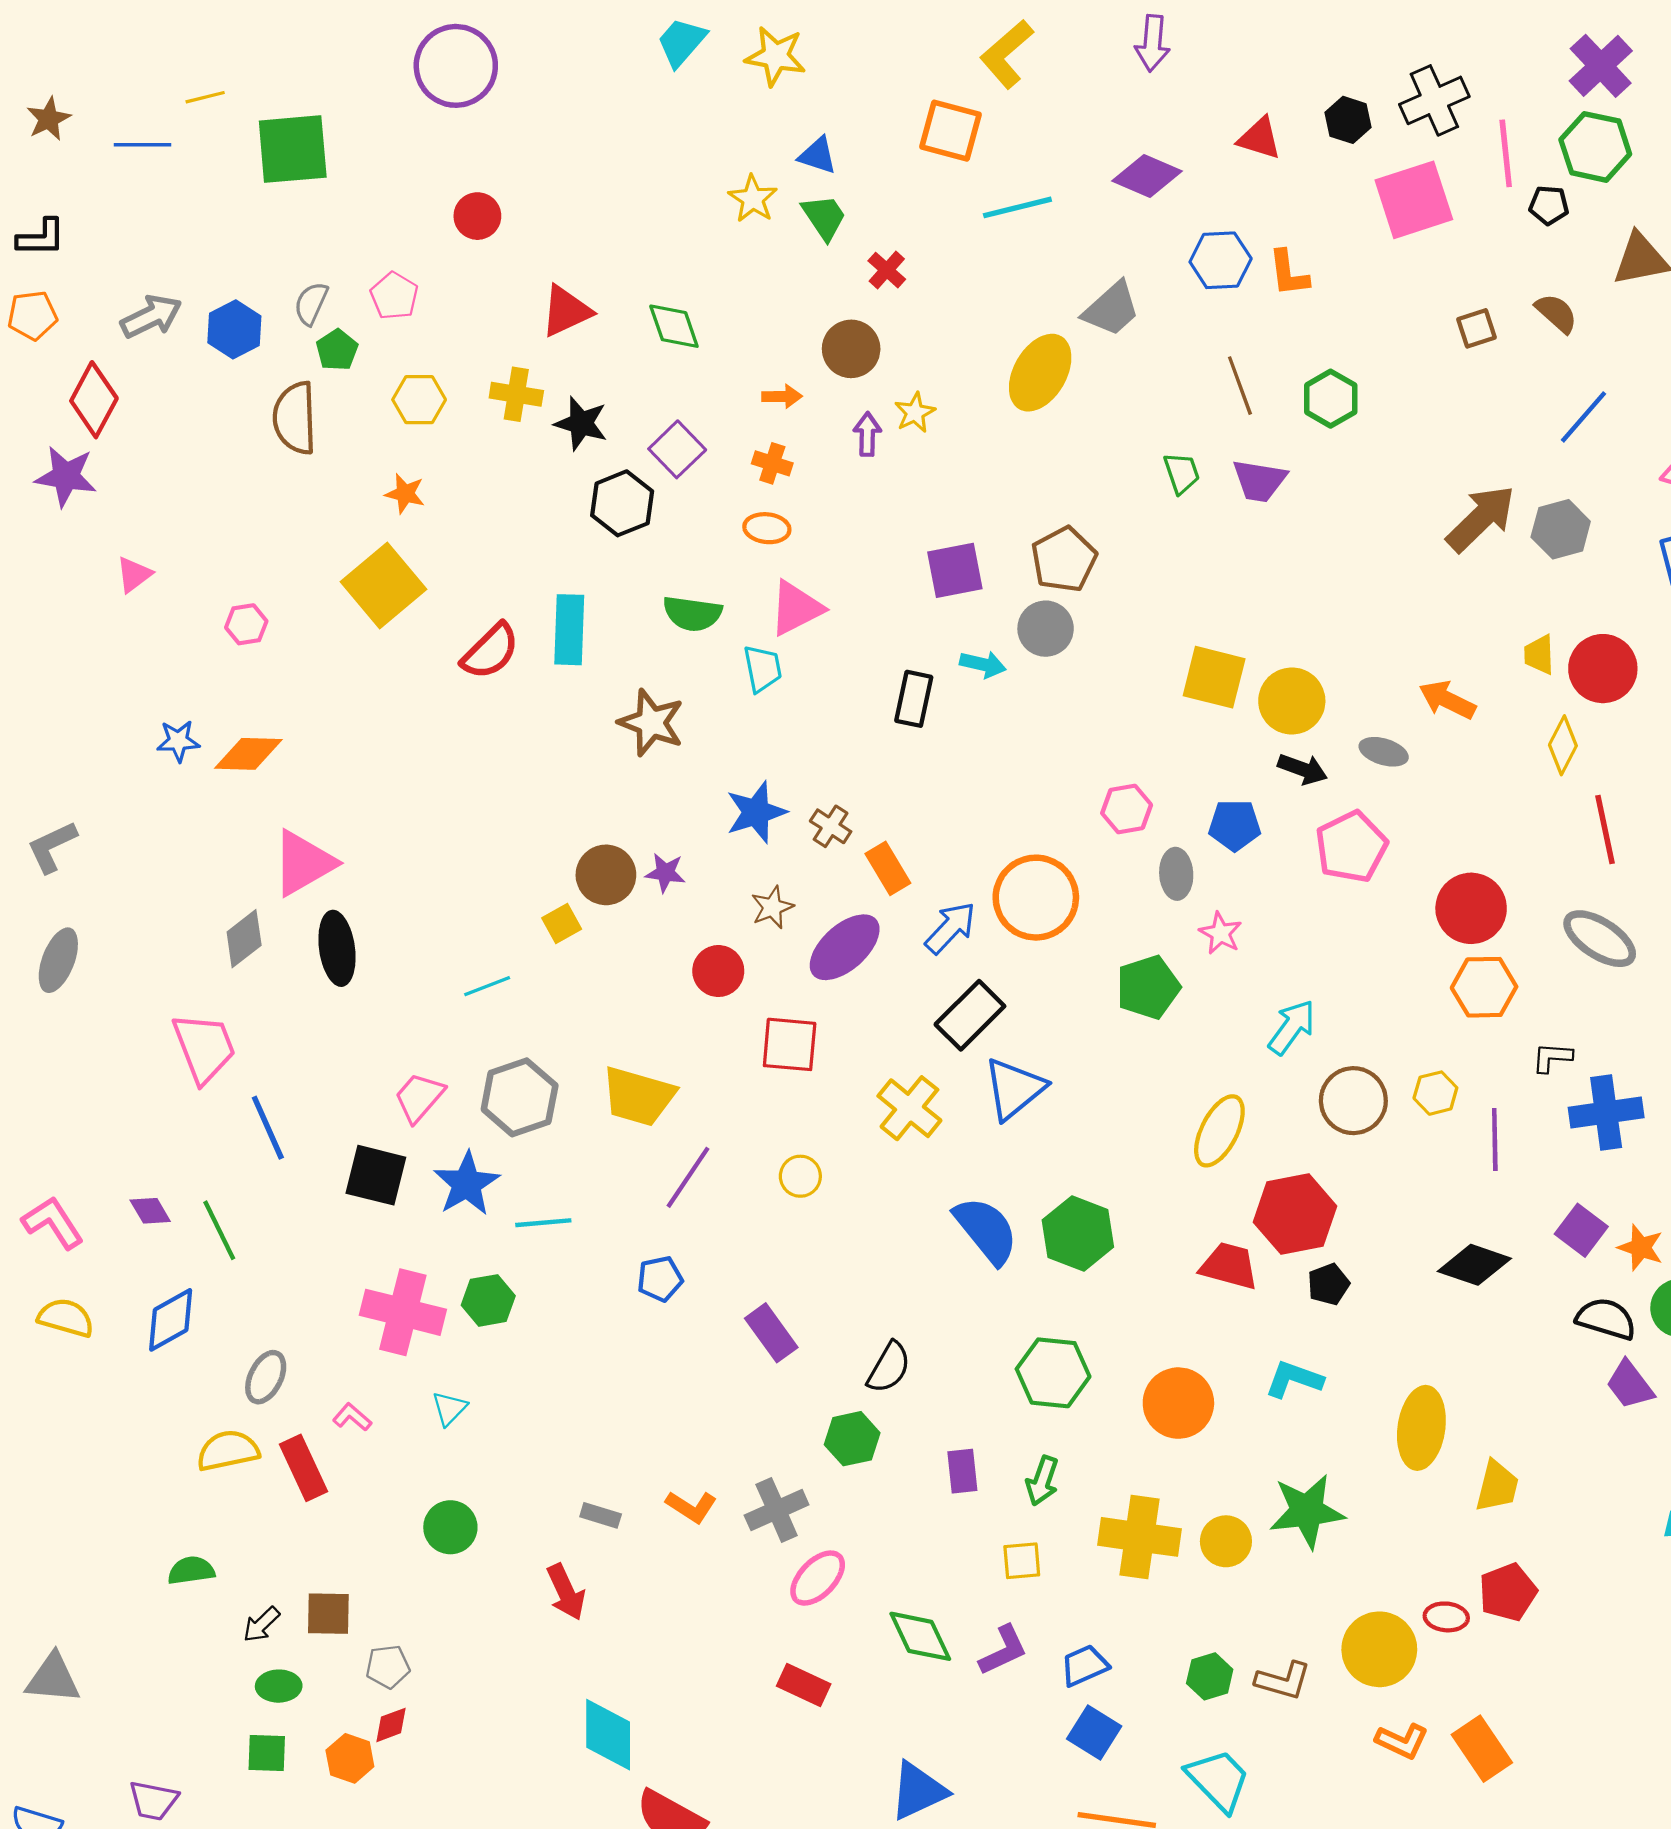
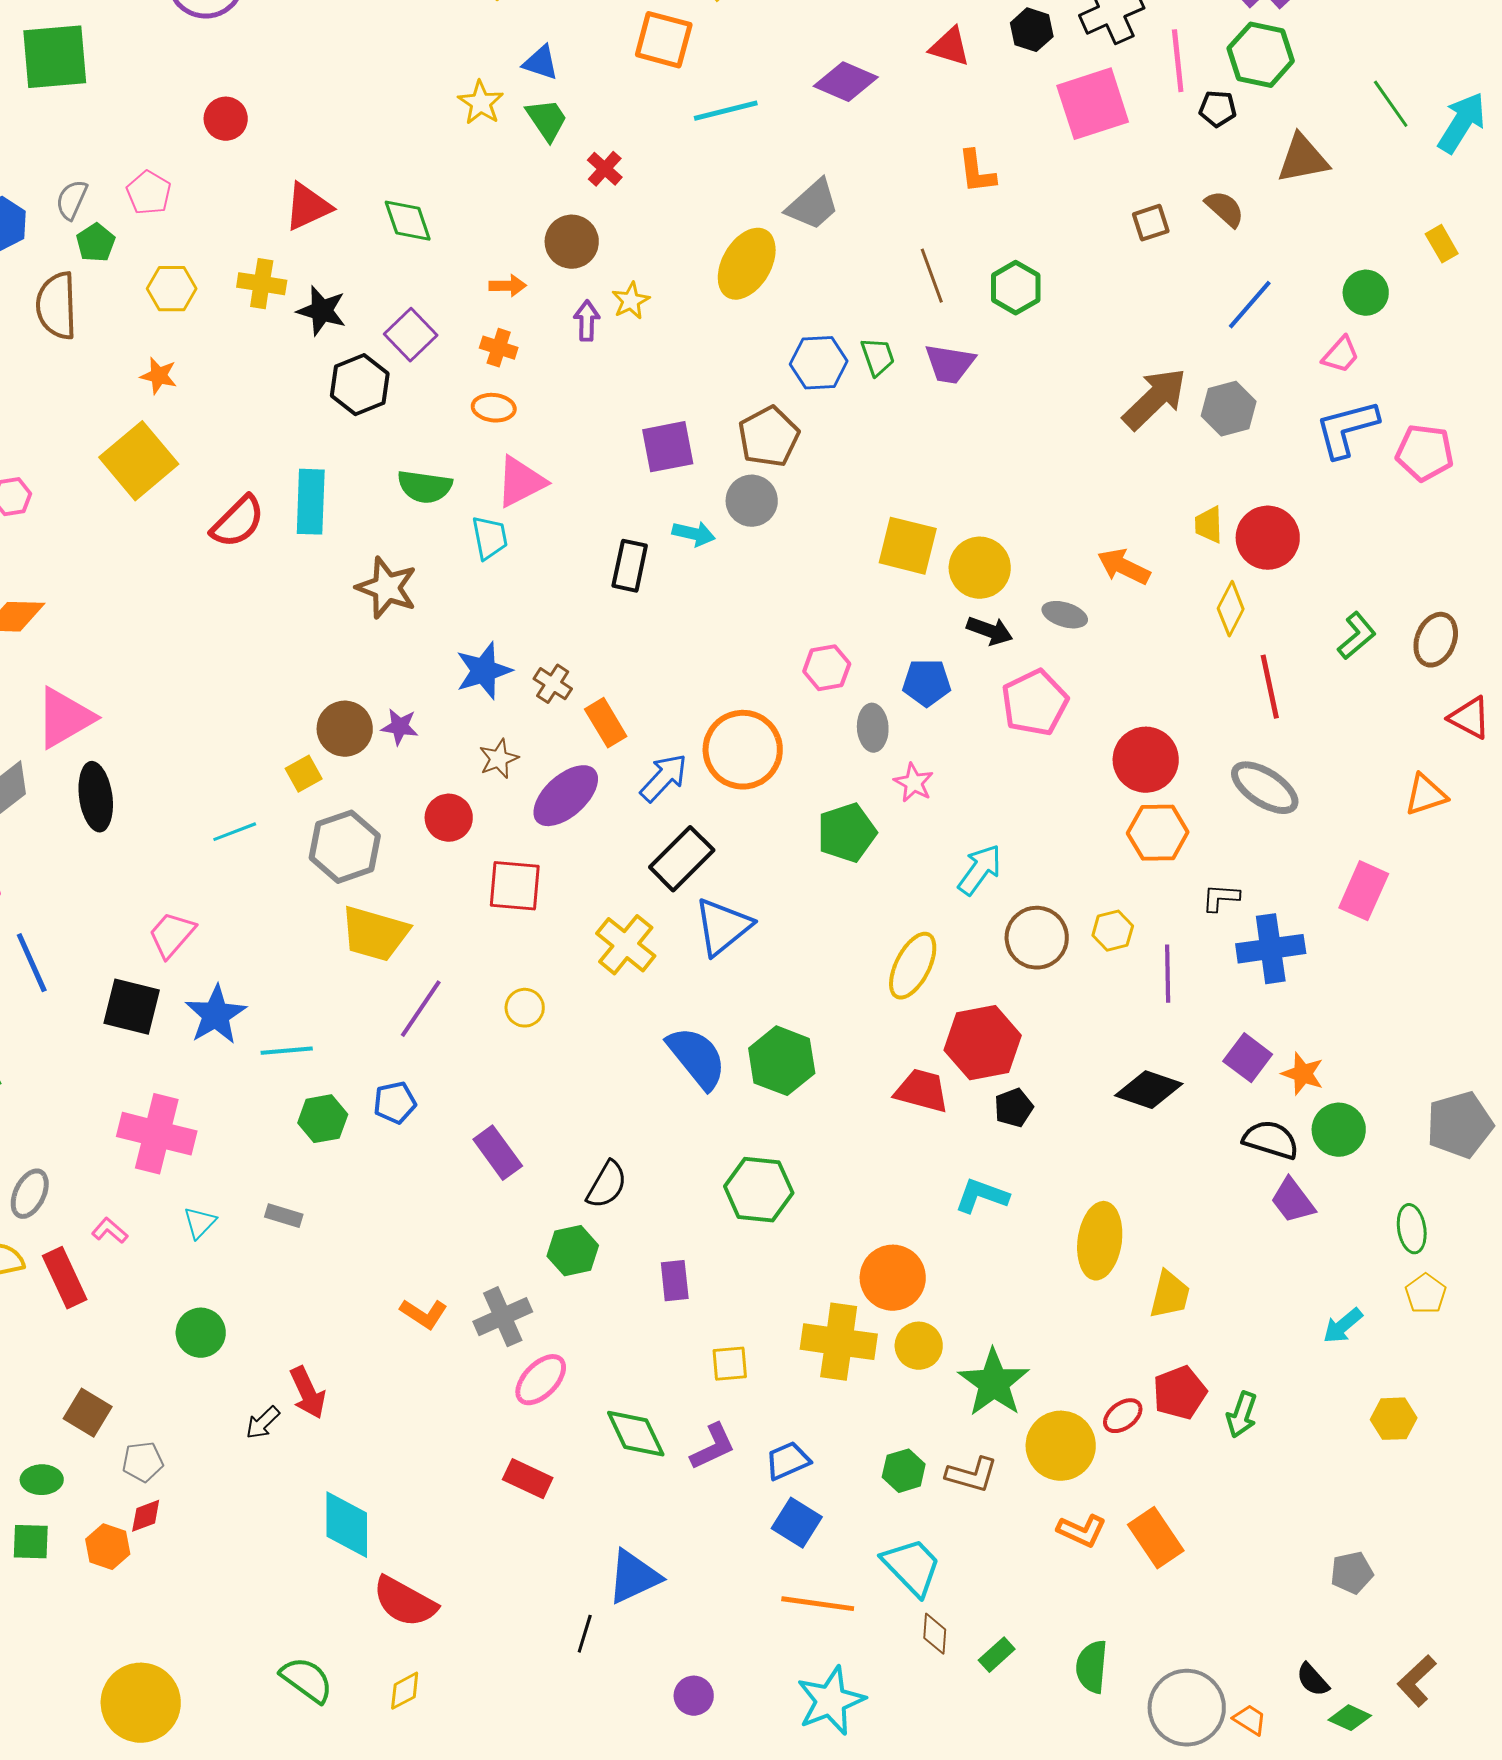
blue hexagon: (1221, 260) -> (819, 363), moved
gray hexagon: (520, 1097) -> (345, 847), moved
green hexagon: (488, 1300) -> (323, 1119), moved
orange circle: (1178, 1403) -> (893, 1278), moved
green arrow: (1042, 1481) -> (1242, 1415), moved
green star: (1307, 1511) -> (994, 1383), moved, turned -30
gray rectangle: (601, 1515) -> (284, 1216), moved
brown square: (328, 1614) -> (88, 1413), turned 30
red ellipse: (1446, 1617) -> (1123, 1416), turned -42
black arrow: (261, 1624) -> (263, 1423), moved

